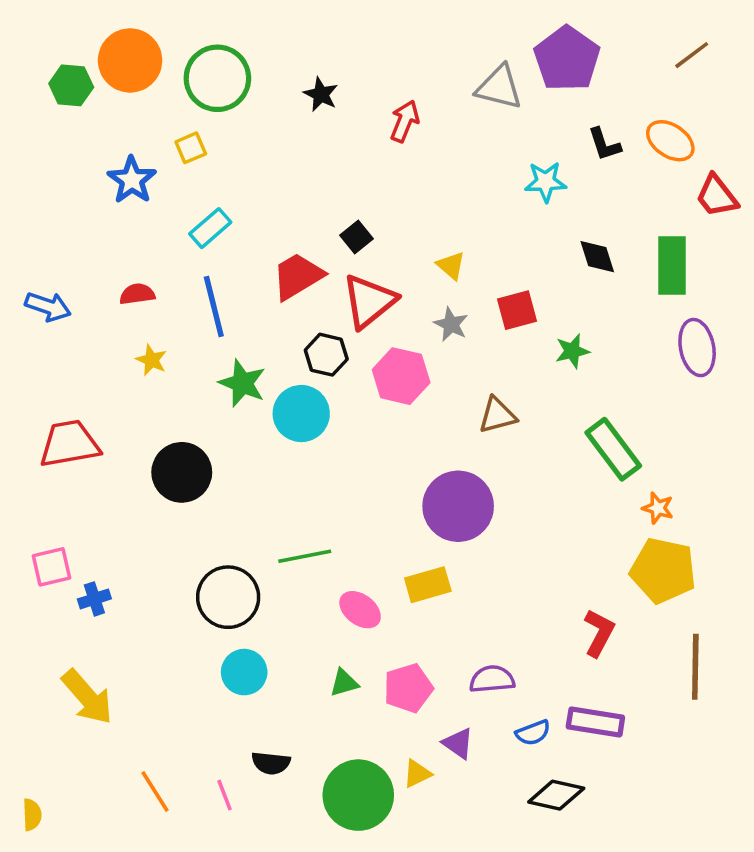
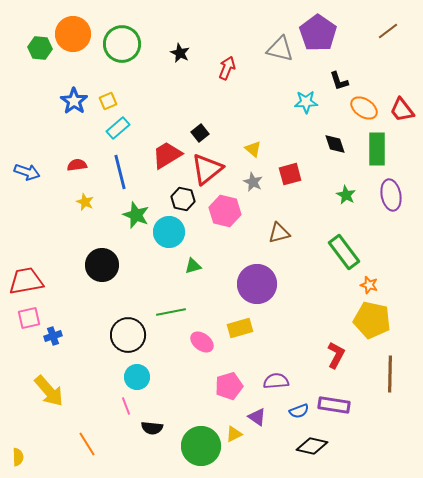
orange ellipse: (670, 141) -> (364, 108), moved
yellow square: (191, 148) -> (108, 101), moved
green star: (572, 351) -> (346, 195), moved, turned -30
red trapezoid: (69, 444) -> (26, 281), moved
green triangle: (344, 683) -> (193, 266), moved
pink line: (225, 795) -> (126, 406), moved

